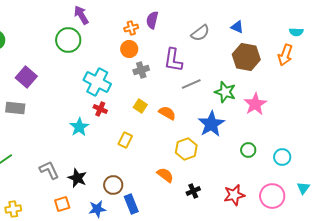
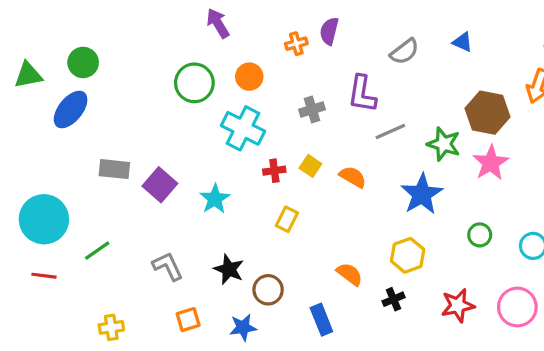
green circle: (68, 40) -> (194, 83), moved
orange circle: (129, 49) -> (249, 77), moved
brown hexagon: (246, 57) -> (488, 113), moved
purple square: (26, 77) -> (160, 185), moved
red cross: (100, 109) -> (274, 171), moved, turned -32
yellow hexagon: (186, 149) -> (408, 255), moved
black star: (77, 178) -> (229, 269), moved
blue rectangle: (131, 204) -> (321, 320), moved

